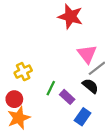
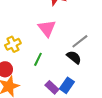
pink triangle: (87, 54) -> (47, 28), moved
purple rectangle: (67, 97) -> (52, 87), moved

